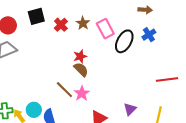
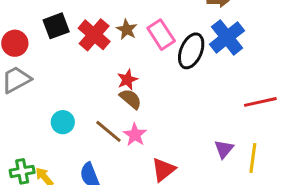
red cross: (61, 25) -> (94, 35), size x1.5
blue cross: (149, 35) -> (227, 37), size x1.6
purple triangle: (130, 109) -> (224, 149), moved
cyan circle: (34, 110) -> (63, 122), moved

